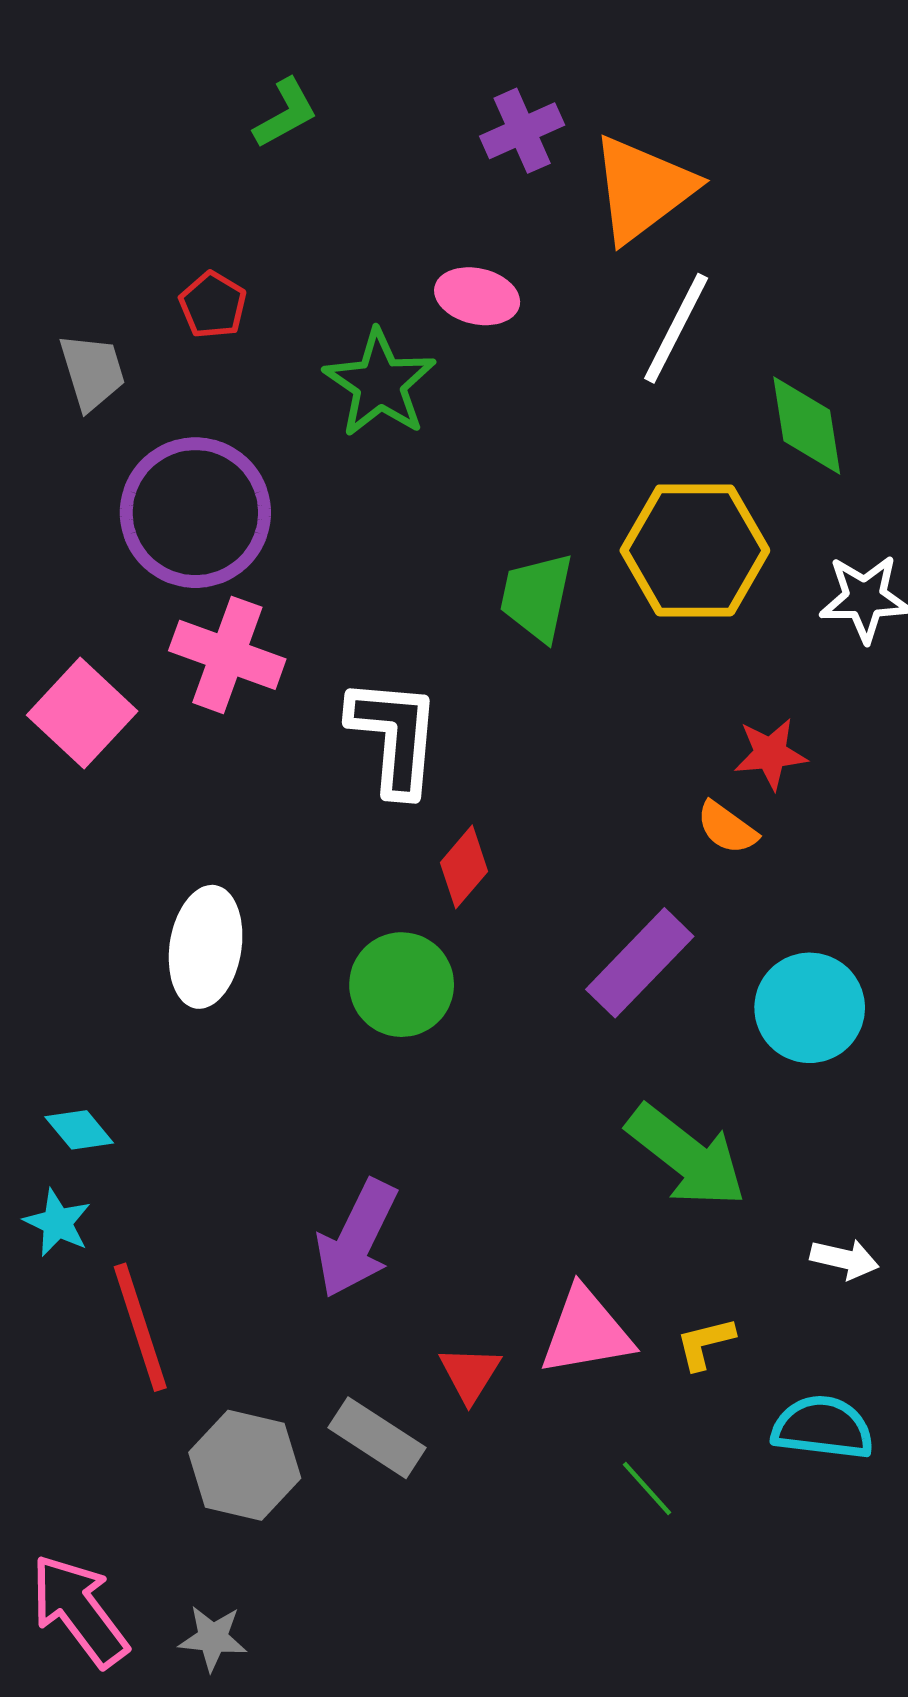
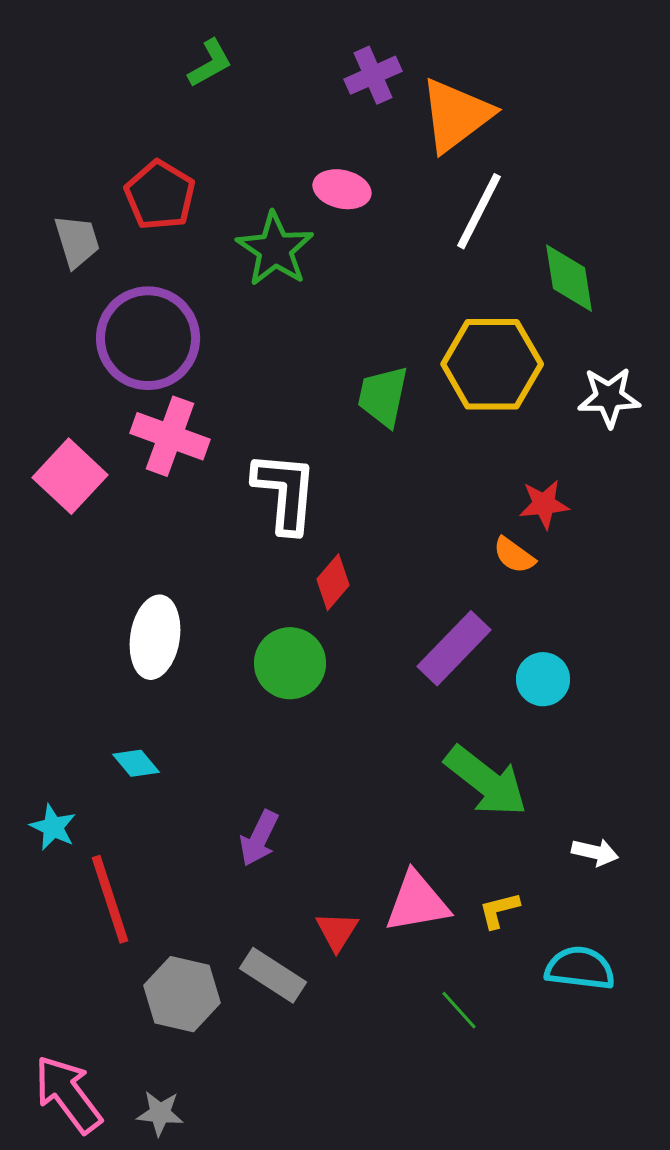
red pentagon: (213, 305) -> (160, 195), size x1.5
cyan circle: (810, 1008) -> (543, 679), moved, size x0.7
cyan diamond: (79, 1130) -> (136, 763), moved
purple arrow: (357, 1239) -> (259, 838), size x0.7

